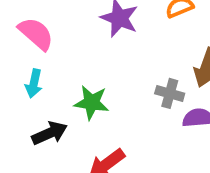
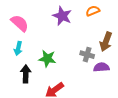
black arrow: (49, 133) -> (26, 74), turned -66

